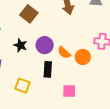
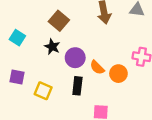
black star: (20, 45) -> (52, 47), moved
yellow square: (22, 86) -> (43, 91), moved

